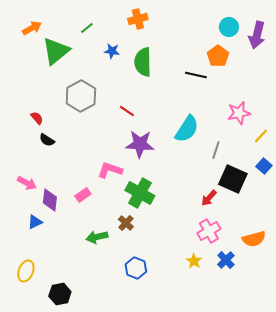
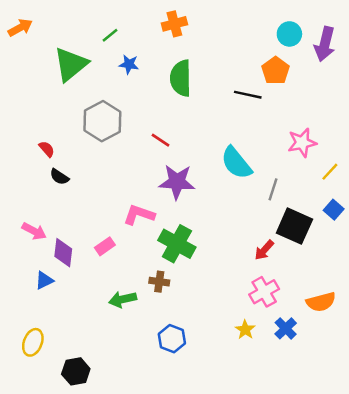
orange arrow: (32, 28) -> (20, 28), moved
blue star: (112, 51) -> (129, 64), moved
cyan semicircle: (187, 129) -> (236, 163), turned 108
brown cross: (126, 223) -> (159, 282), turned -35

